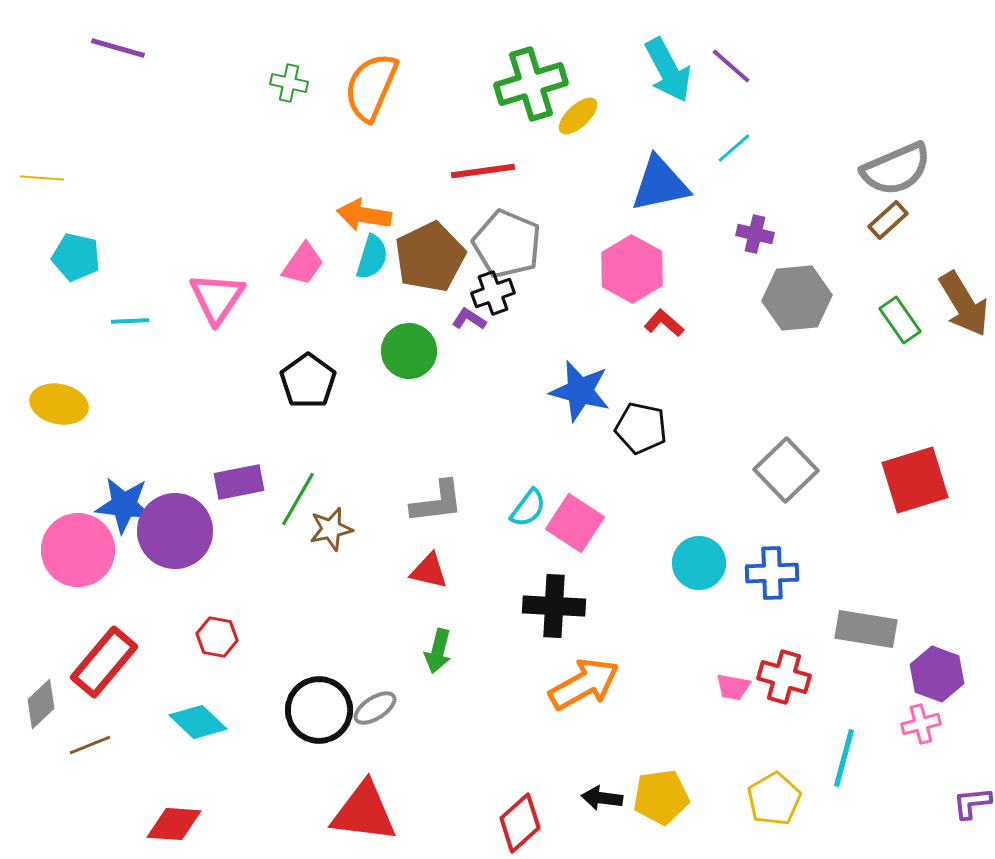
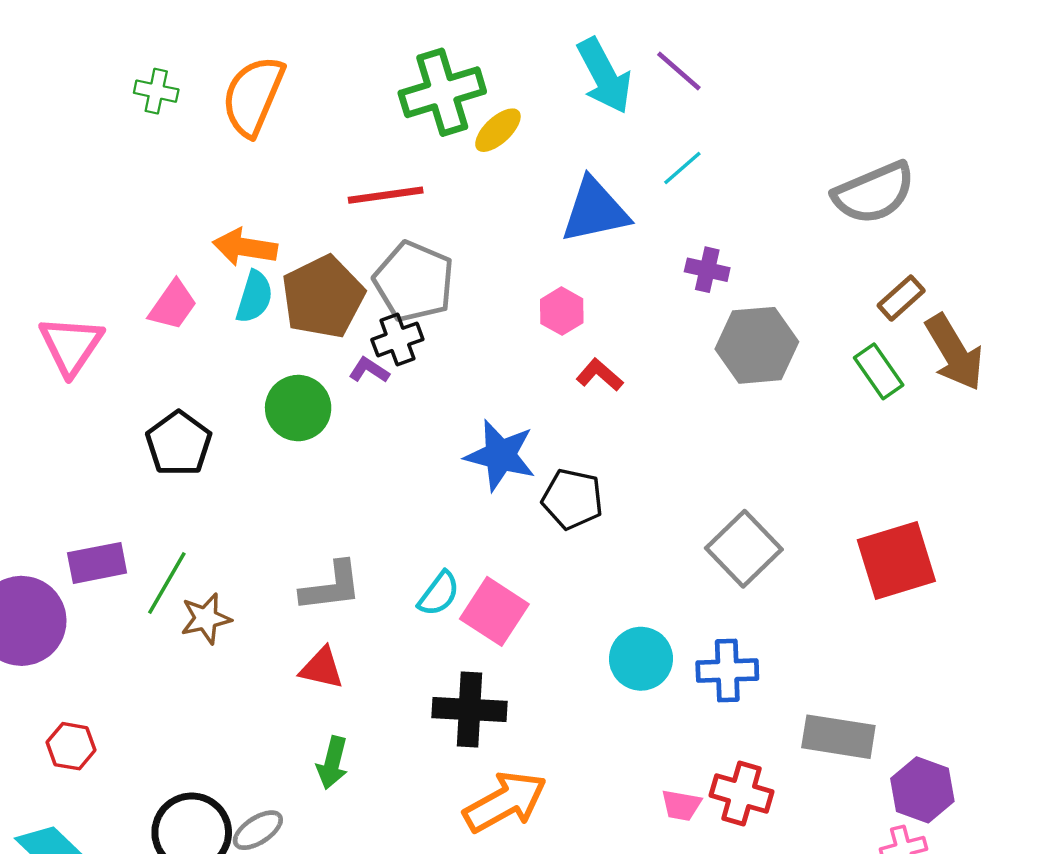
brown rectangle: (888, 220) -> (901, 298), moved
pink hexagon: (632, 269) -> (562, 311), size x0.6

